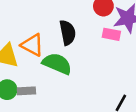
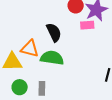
gray rectangle: (26, 91) -> (42, 88), moved, turned -72

